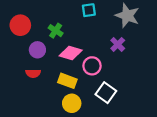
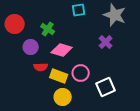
pink circle: (92, 66) -> (81, 73), moved
red semicircle: (33, 73) -> (41, 67), moved
white square: (106, 93) -> (106, 87), moved, turned 30

